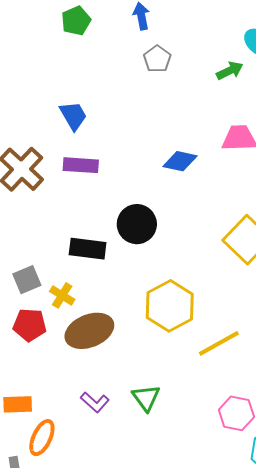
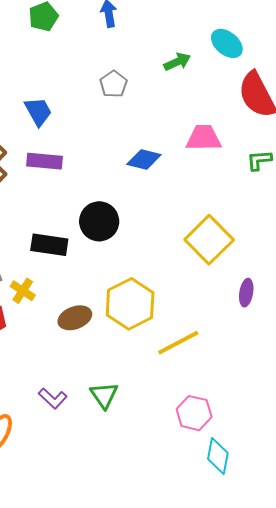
gray pentagon: (157, 59) -> (113, 84), moved
green arrow: (230, 71) -> (177, 62), moved
brown ellipse: (89, 331) -> (75, 318), moved, size x0.7

